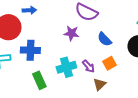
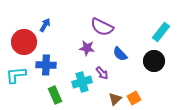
blue arrow: (29, 10) -> (45, 25), turned -56
orange square: (110, 63) -> (134, 98), moved
purple arrow: (88, 66) -> (102, 73), moved

